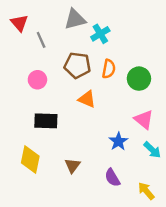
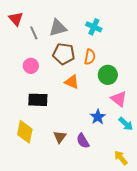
gray triangle: (75, 19) -> (58, 28), moved
cyan cross: (100, 34) -> (94, 27), moved, turned -35
green circle: (139, 79) -> (108, 75), moved
purple semicircle: (112, 178) -> (83, 141), moved

